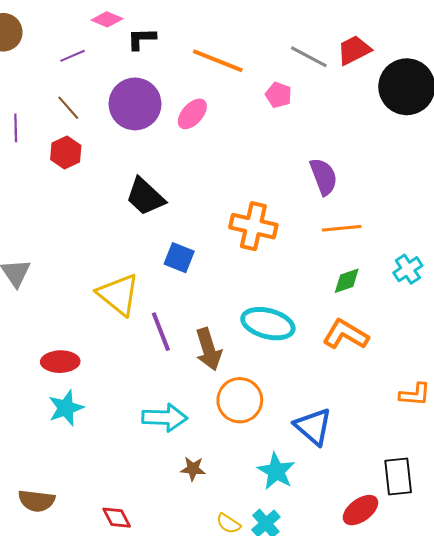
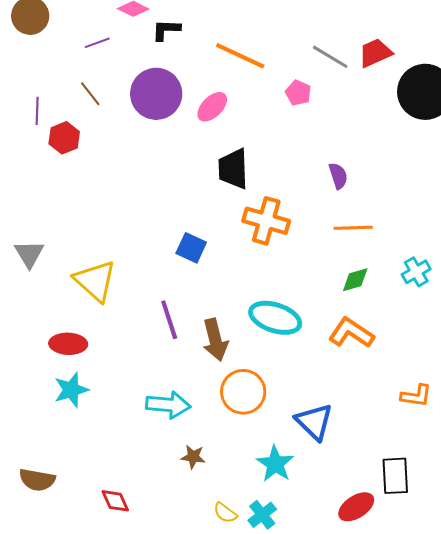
red hexagon: (66, 152) -> (64, 138), moved
purple semicircle: (324, 177) -> (338, 176), size x0.7
black trapezoid: (145, 197) -> (233, 169), moved, turned 42
yellow triangle: (118, 294) -> (95, 281), moved

